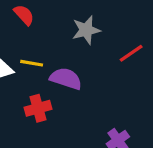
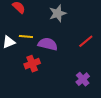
red line: (131, 53) -> (86, 41), moved

